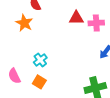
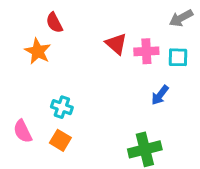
red triangle: (76, 18) -> (116, 44), turned 42
cyan cross: (40, 60) -> (62, 107), turned -32

